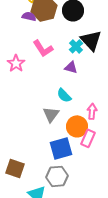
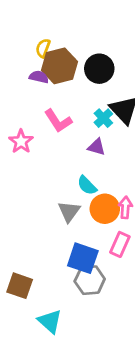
orange circle: (77, 126) -> (105, 209), moved
blue square: (61, 148) -> (83, 258), turned 35
gray hexagon: (57, 176) -> (90, 280), moved

